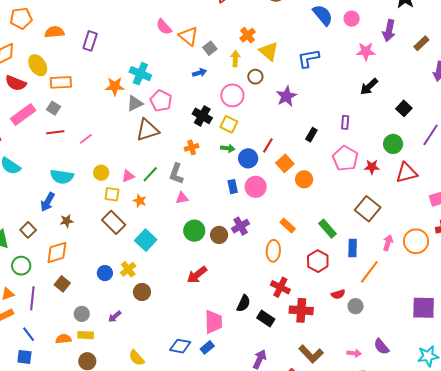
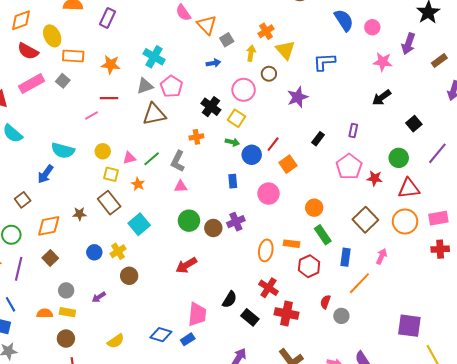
orange star: (115, 86) -> (111, 65), moved
red line: (55, 132) -> (109, 98), moved
orange circle: (304, 179) -> (314, 208), moved
pink circle: (256, 187) -> (268, 194), moved
brown star: (67, 221) -> (79, 214), moved
orange rectangle: (288, 226) -> (292, 244), moved, turned -42
orange circle: (416, 241) -> (405, 221), moved
red semicircle: (338, 294) -> (325, 302), turned 120
yellow semicircle: (137, 358) -> (116, 341), turned -90

